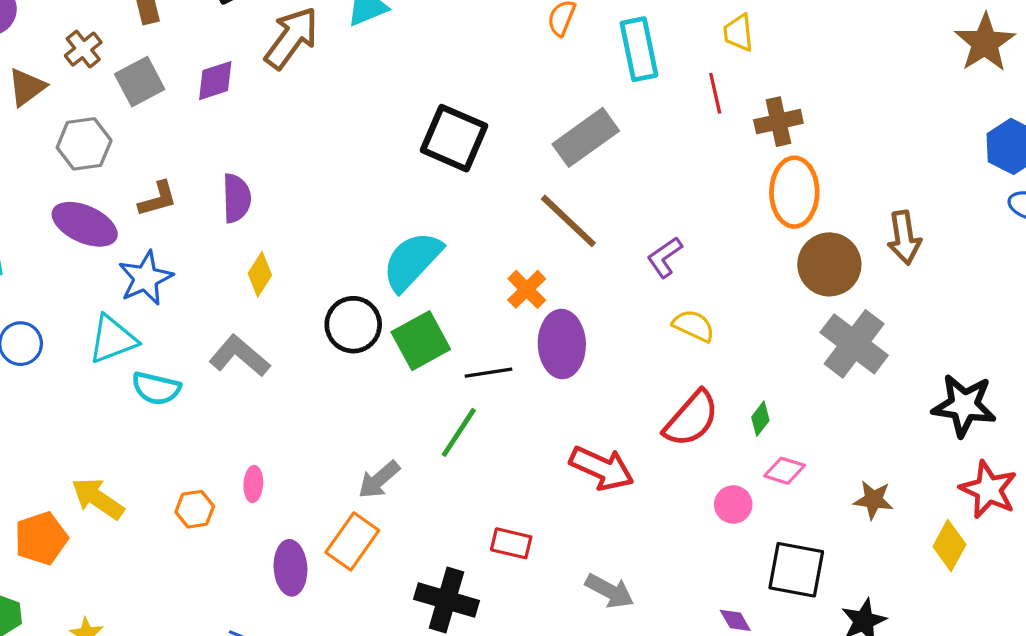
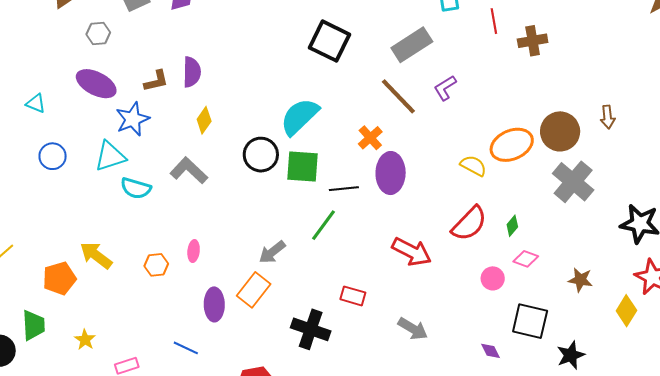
gray hexagon: (84, 144) -> (98, 33), size x0.7
orange ellipse: (794, 192) -> (512, 145), moved, turned 63
brown L-shape: (158, 199) -> (156, 81), moved
brown arrow: (904, 238) -> (608, 117), size x0.7
purple L-shape: (665, 257) -> (445, 88), moved
green square: (421, 341) -> (303, 167), turned 30

